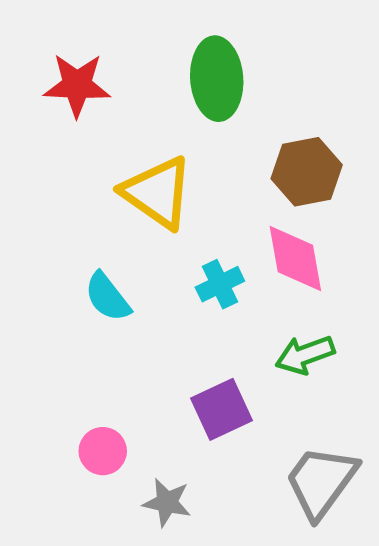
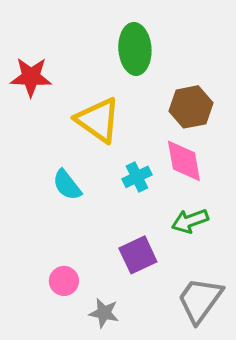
red star: (77, 85) -> (31, 77), moved

